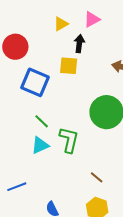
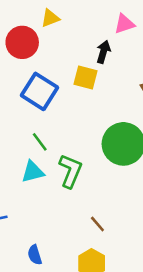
yellow triangle: (61, 24) -> (50, 18), moved

